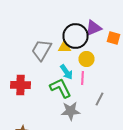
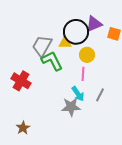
cyan arrow: (66, 72) -> (78, 94), moved
red cross: (20, 85) -> (21, 81), turned 30
green L-shape: (60, 88) -> (52, 61), moved

